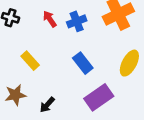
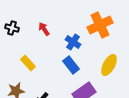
blue cross: (77, 21) -> (73, 42), moved, turned -35

